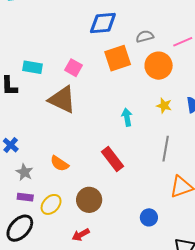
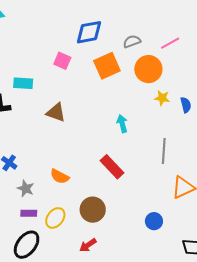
pink square: (73, 68) -> (62, 61), moved
brown triangle: (62, 100) -> (56, 112), size x0.7
yellow star: (164, 106) -> (162, 98), moved

